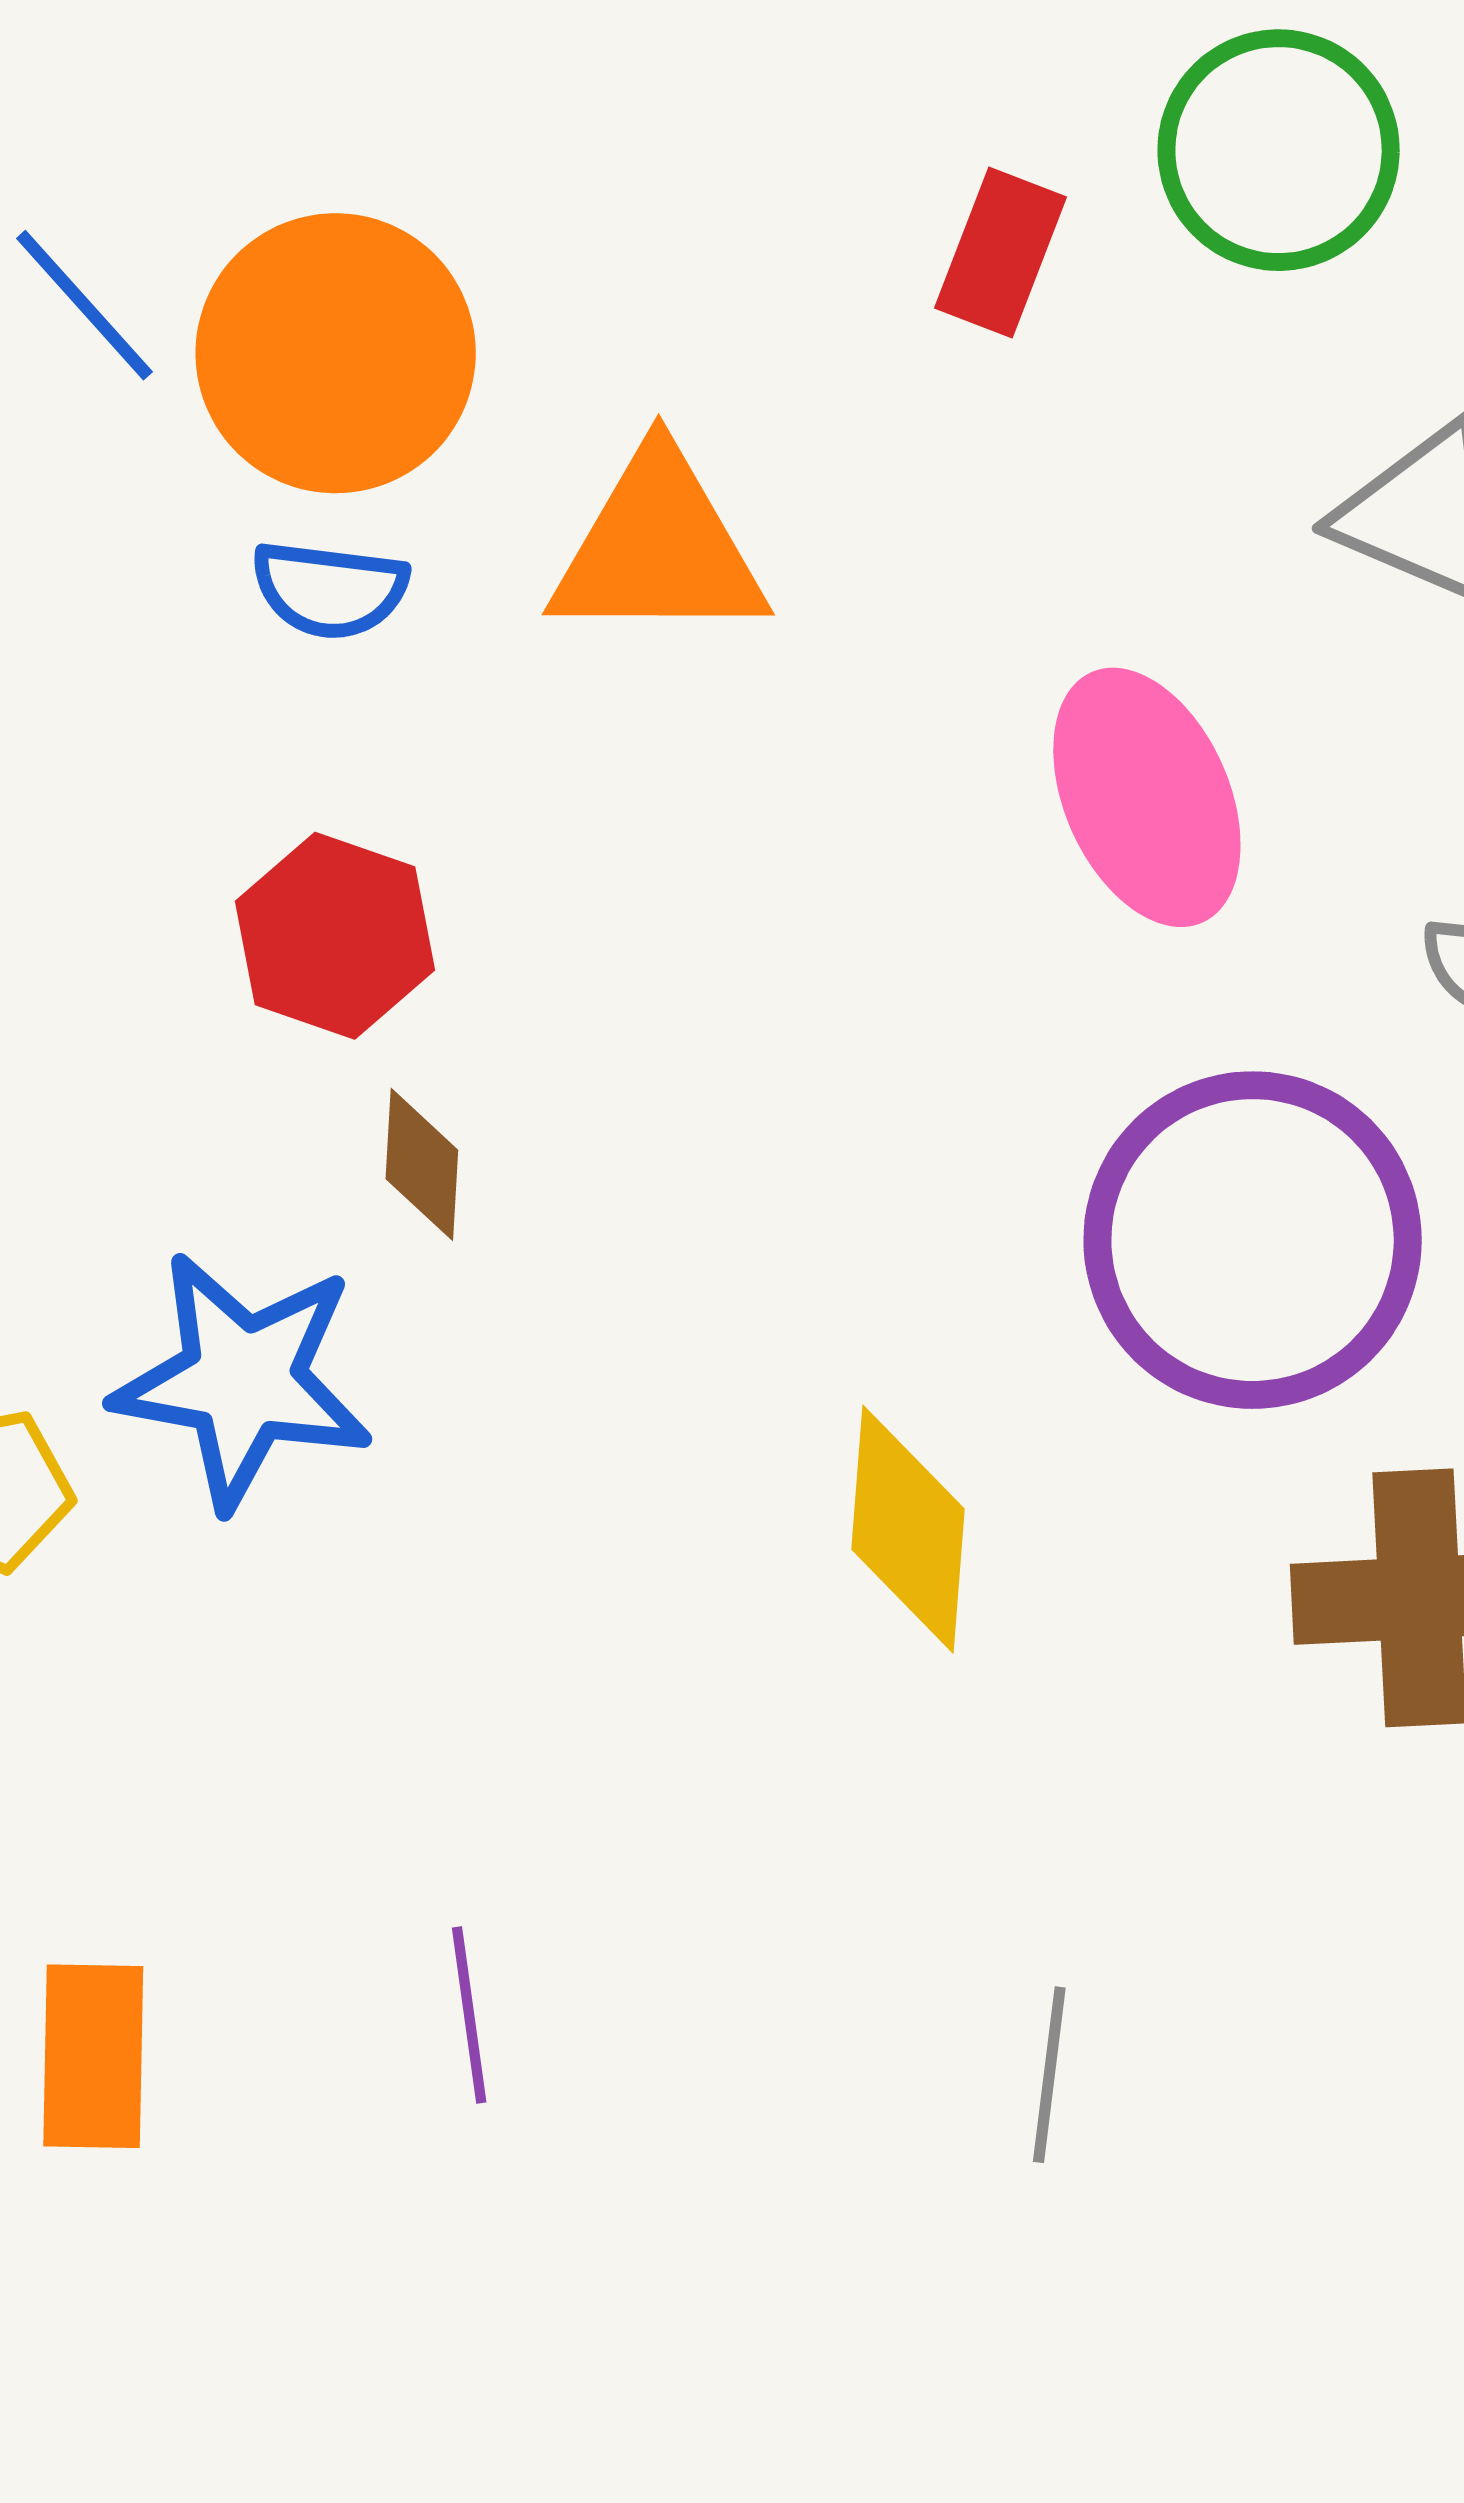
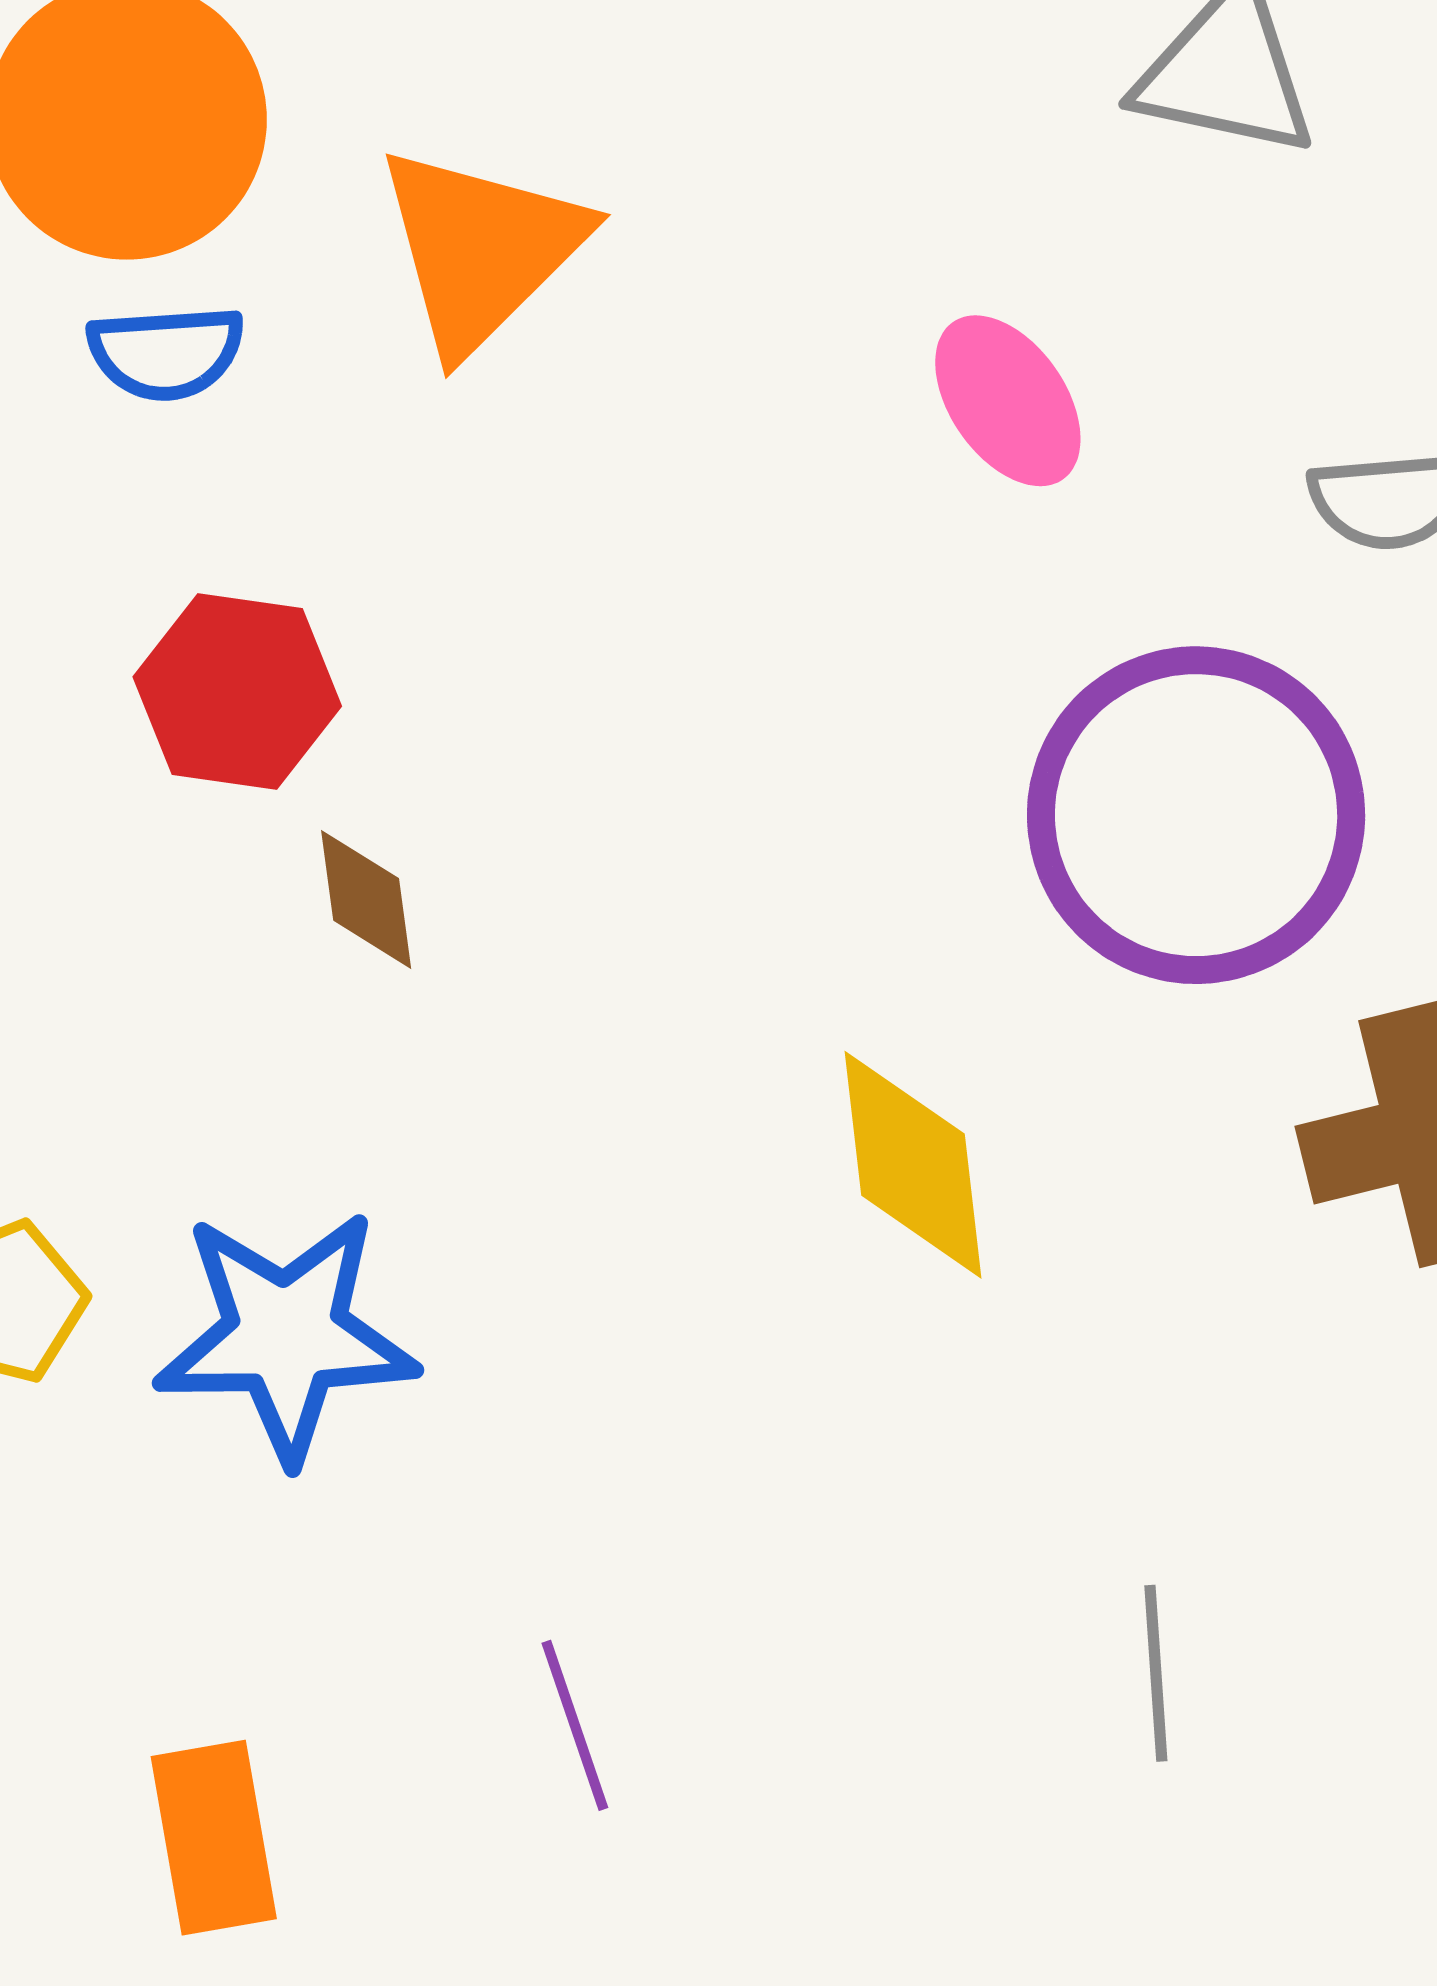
orange triangle: (659, 548) -> (481, 249), turned -34
pink ellipse: (1147, 797) -> (1008, 401), size x0.7
blue star: (243, 1380) -> (286, 1335), moved

